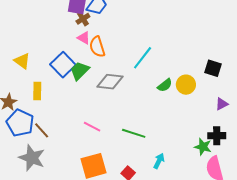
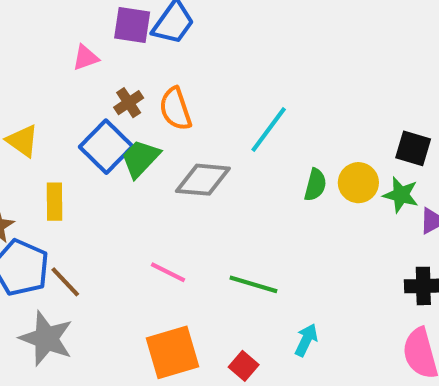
brown cross: (83, 19) -> (129, 103), moved
pink triangle: (84, 38) -> (86, 58), moved, turned -48
green semicircle: (165, 85) -> (315, 185), turned -35
green star: (203, 147) -> (401, 195), moved

